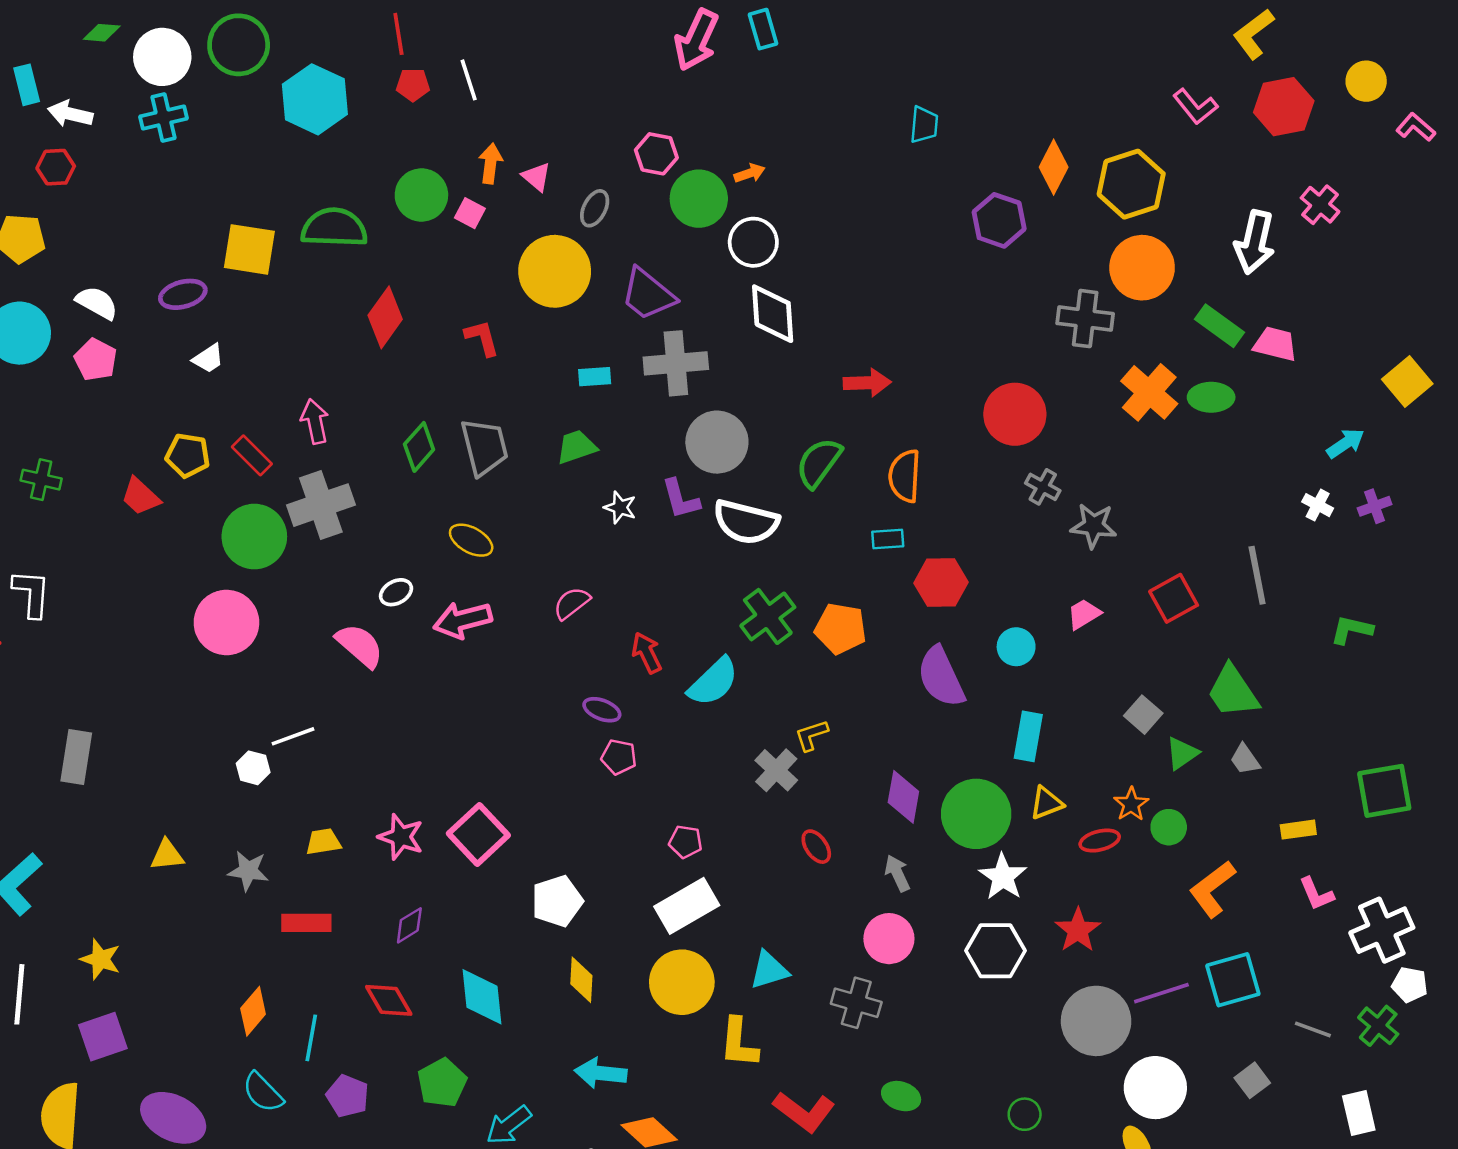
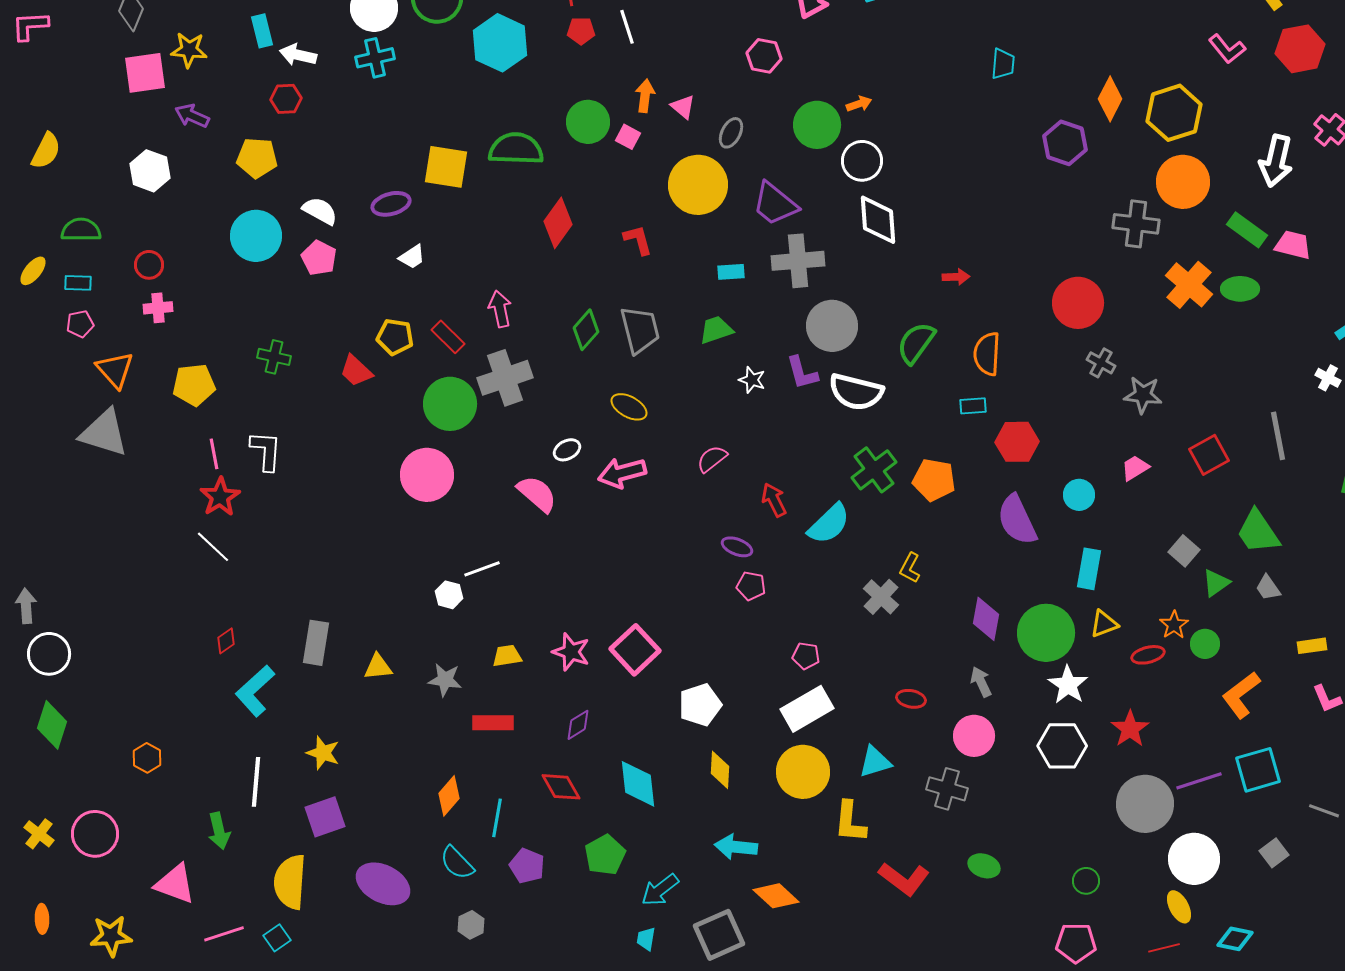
pink hexagon: (656, 154) -> (764, 56), moved
red arrow: (867, 383) -> (956, 277), size x0.7
yellow L-shape: (811, 735) -> (910, 568), turned -44
gray rectangle: (76, 757) -> (316, 643), moved
red ellipse: (816, 847) -> (911, 699), moved, turned -44

